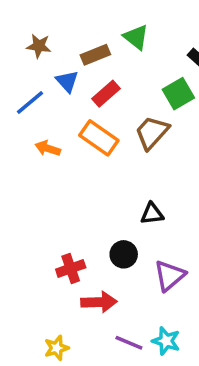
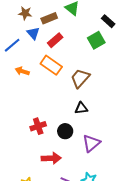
brown star: (39, 46) -> (25, 13), moved
brown trapezoid: (152, 132) -> (80, 78), moved
red cross: (71, 268) -> (38, 126), moved

